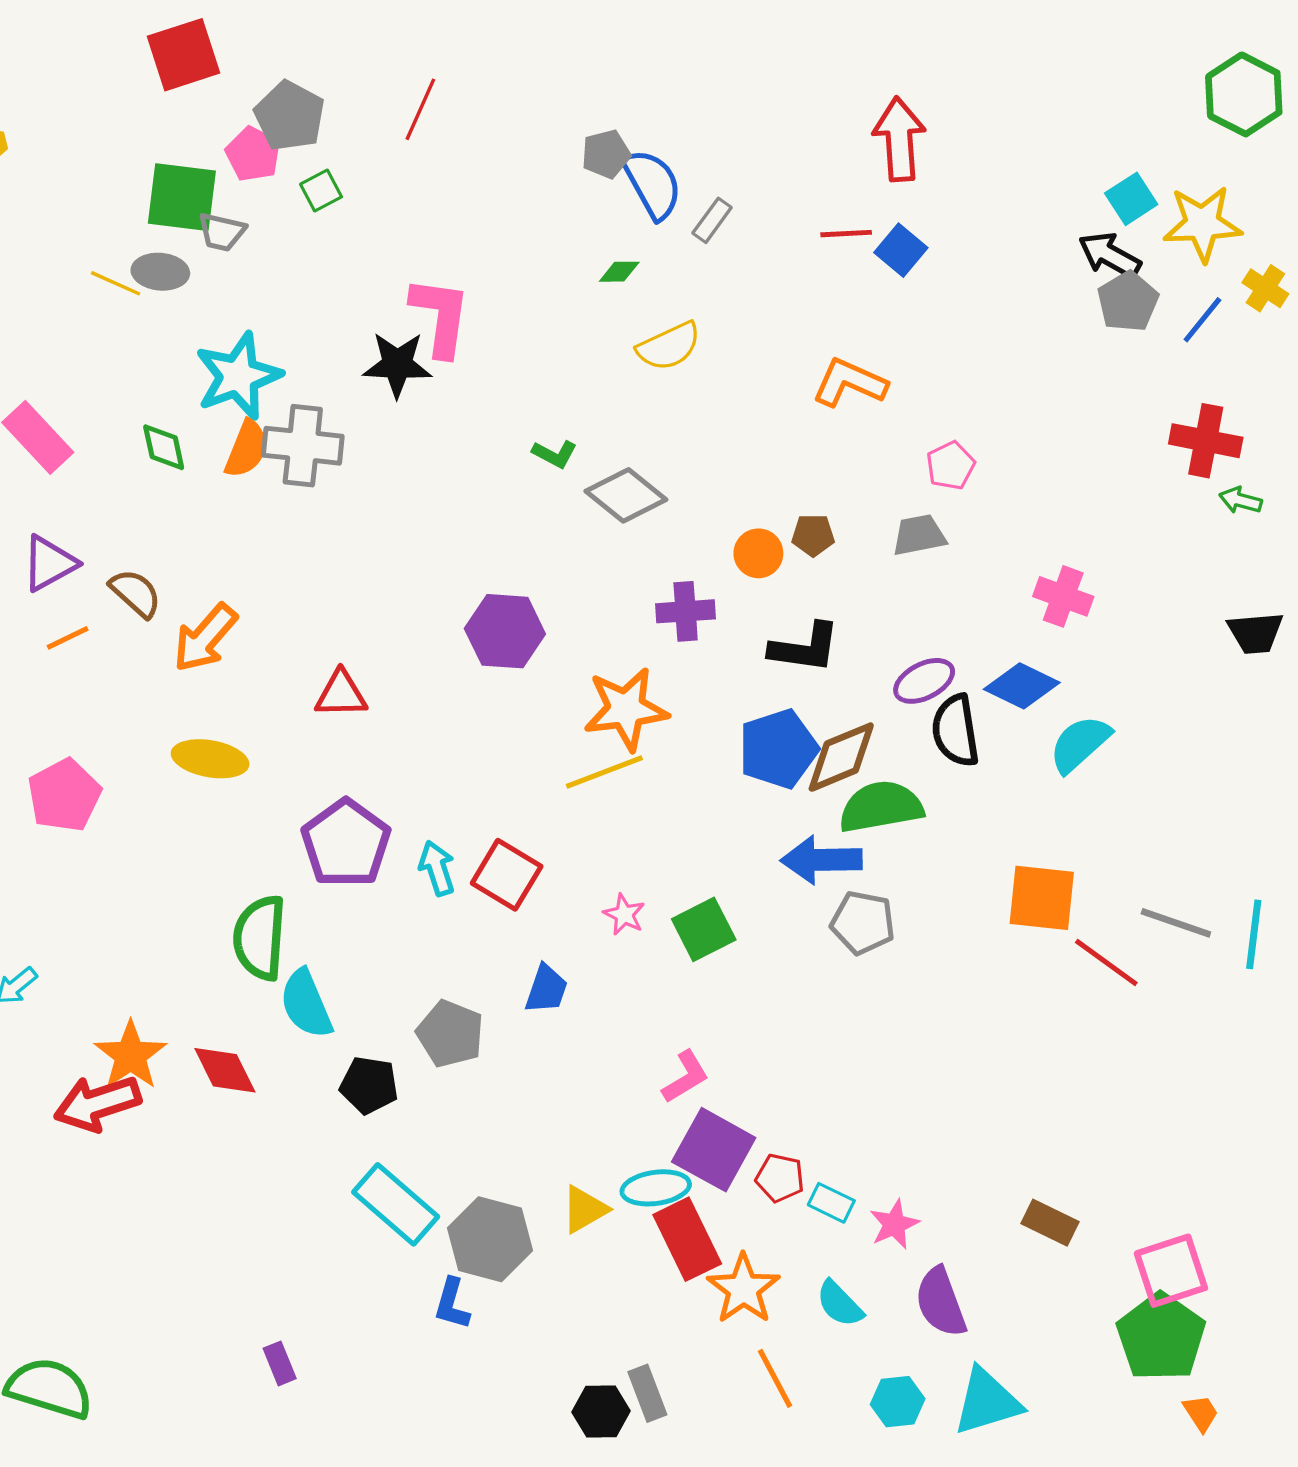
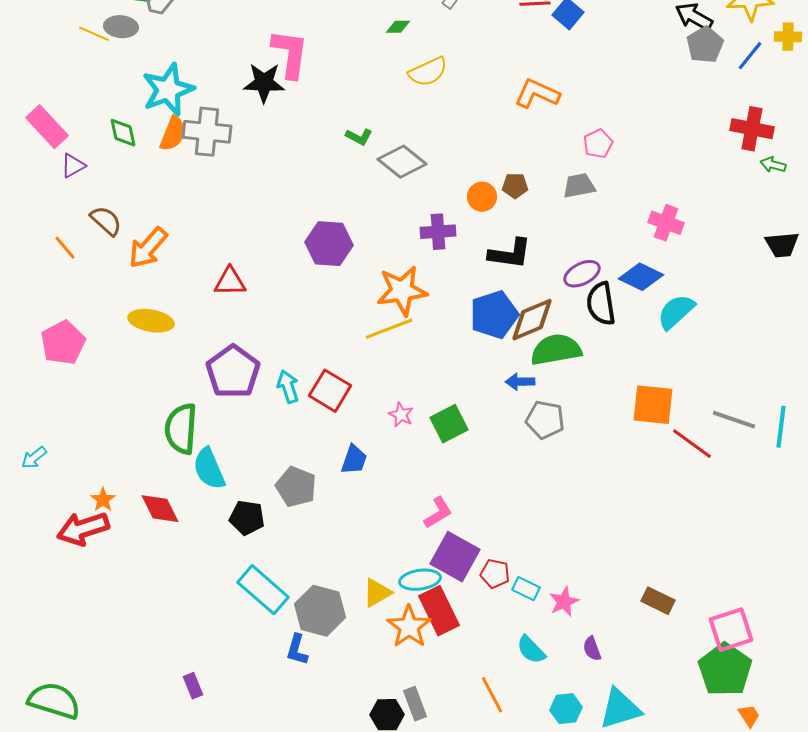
yellow cross: (1265, 288) -> (788, 37), turned -32
purple triangle: (49, 563) -> (73, 166), moved, size x0.7
orange line: (68, 638) -> (65, 248), turned 76
blue arrow: (821, 860) -> (520, 382), size x0.6
orange star: (131, 1055) -> (103, 500), size x0.6
orange star: (743, 1289) -> (409, 627), moved
purple semicircle: (941, 1302) -> (592, 649), size x0.6

